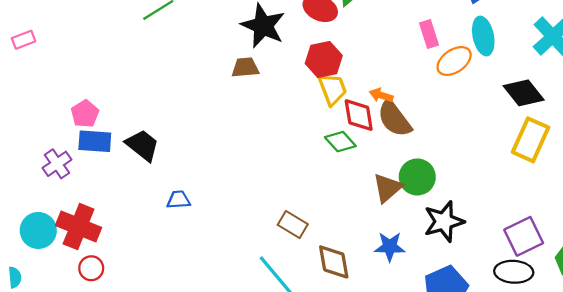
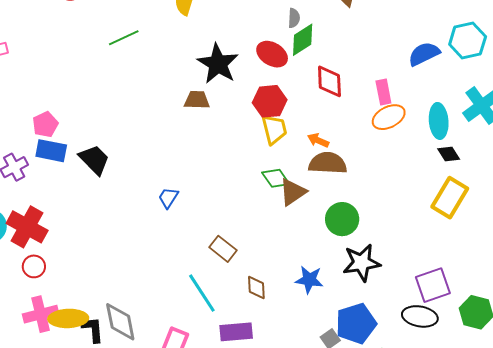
pink rectangle: (429, 34) -> (383, 92), moved
cyan ellipse: (483, 36) -> (439, 121), moved
black diamond: (524, 93) -> (449, 154), size x0.6
red diamond: (359, 115) -> (329, 81), moved
brown semicircle: (394, 119) -> (328, 163), turned 123
brown triangle: (388, 188) -> (293, 192), moved
blue trapezoid: (178, 200) -> (168, 198), moved, turned -60
brown diamond: (334, 262) -> (256, 288), size x0.7

